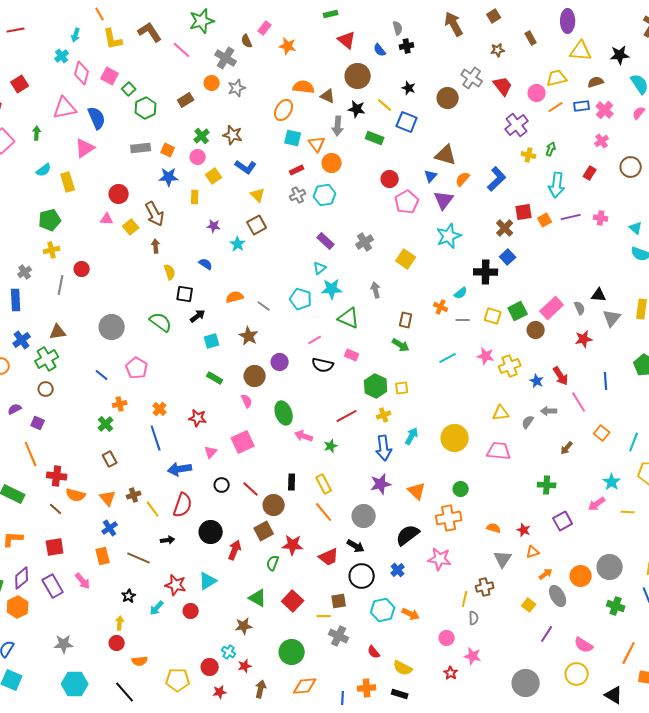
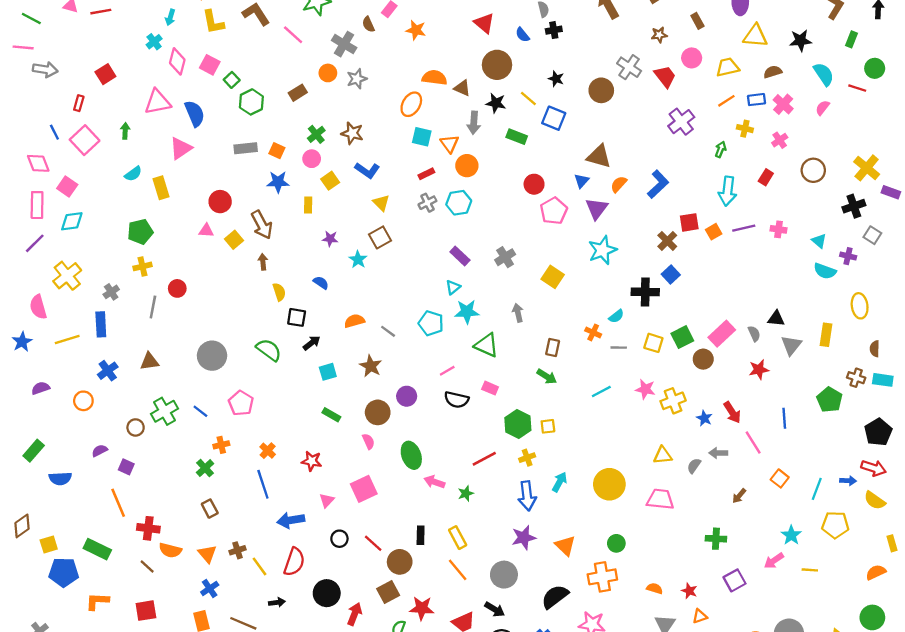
pink circle: (537, 93) -> (692, 58), moved
yellow cross: (529, 155) -> (745, 129), moved
green cross: (47, 359) -> (165, 411), moved

